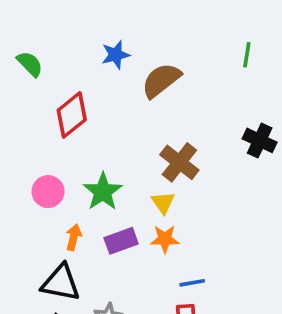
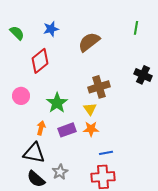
blue star: (116, 55) -> (51, 29), moved
brown cross: (179, 162) -> (99, 87), turned 35
pink circle: (48, 192) -> (21, 96), moved

